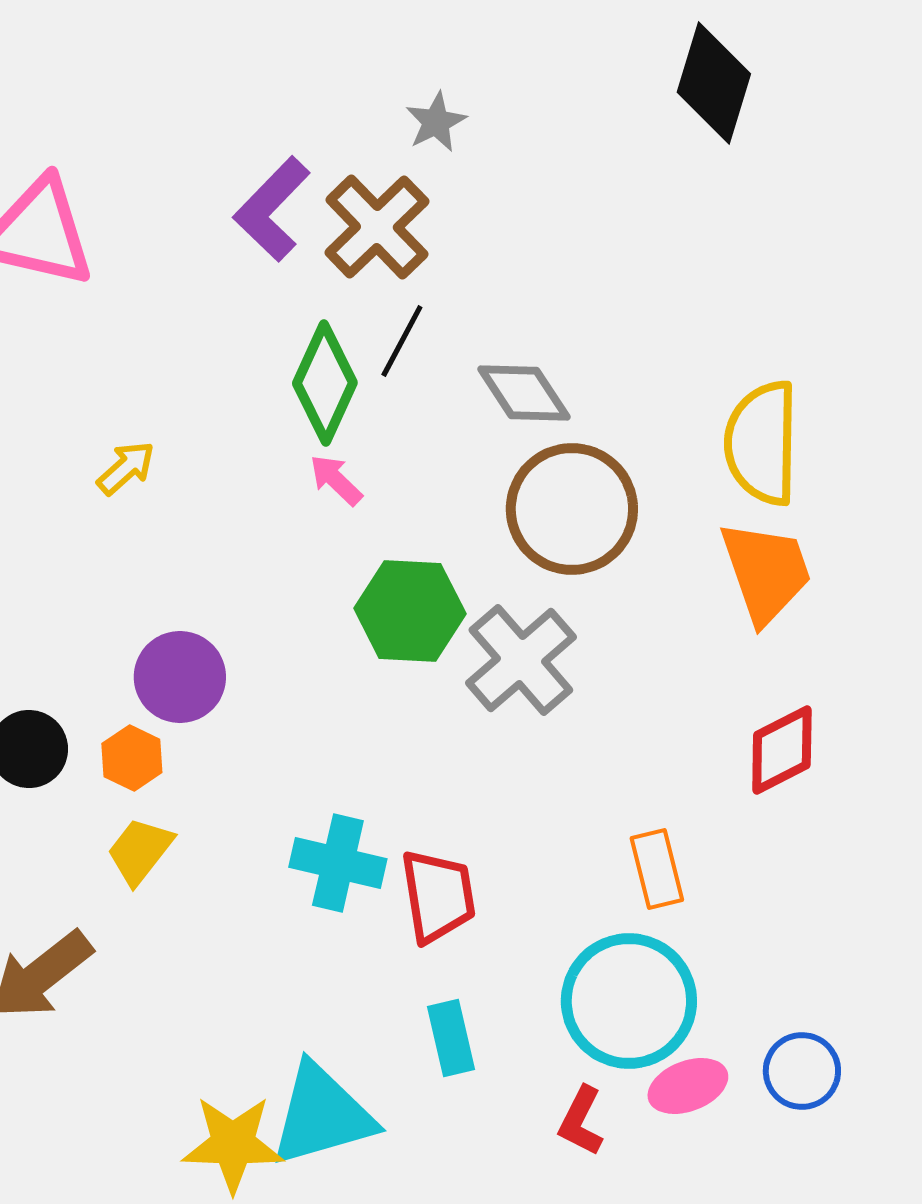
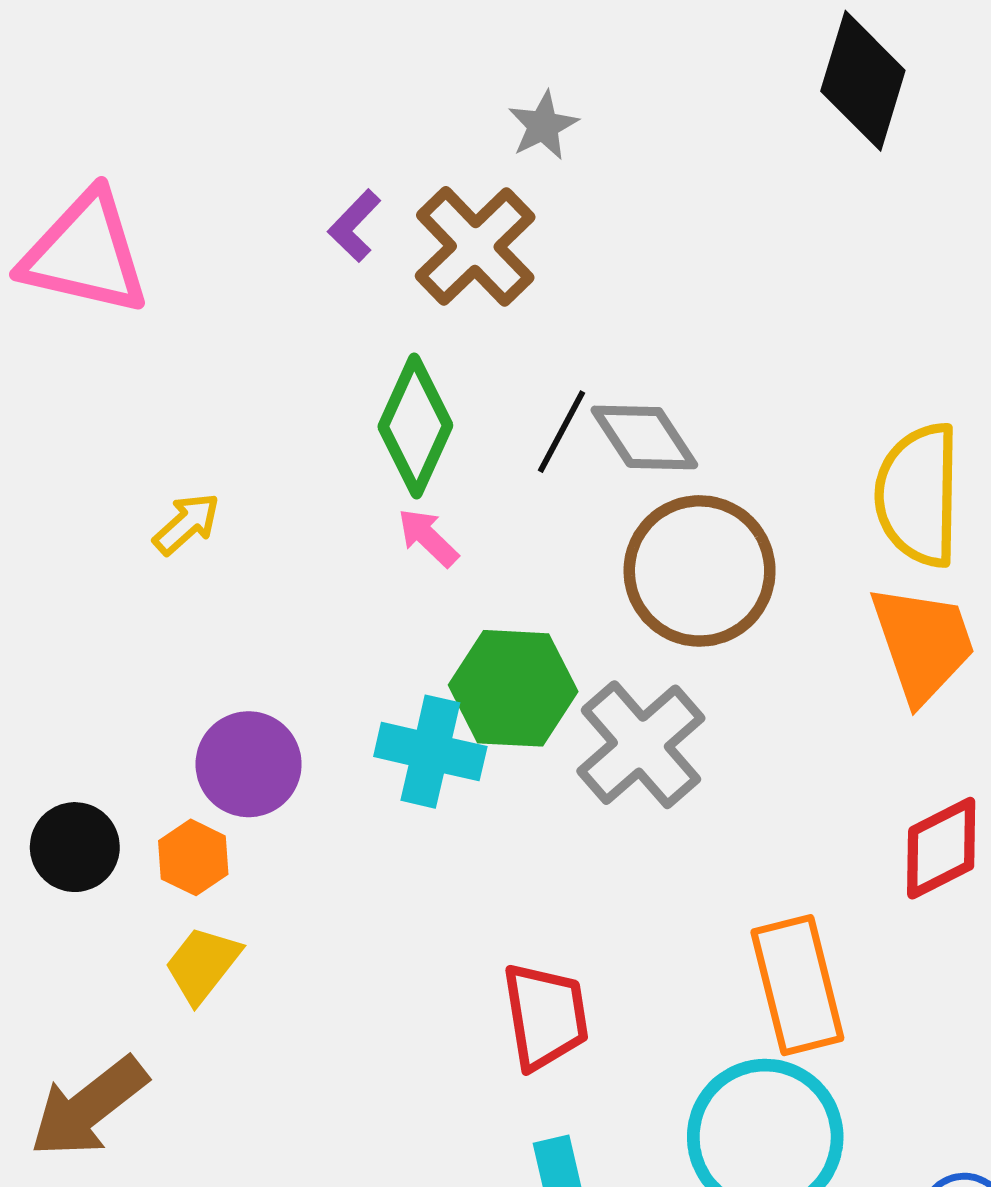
purple L-shape: (272, 209) -> (354, 226), size x0.6
black line: (402, 341) -> (561, 432), moved
cyan cross: (338, 863) -> (430, 752), moved
orange rectangle: (657, 869) -> (797, 985), size x1.5

